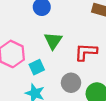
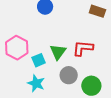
green triangle: (53, 41) -> (58, 52), moved

